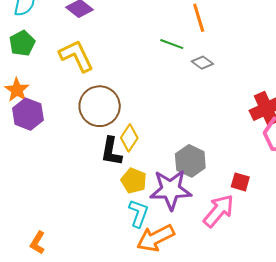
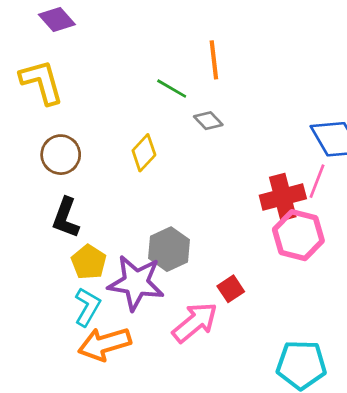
brown circle: (100, 106) -> (61, 155), size x0.7
yellow diamond: (129, 138) -> (144, 153), moved
red square: (240, 182) -> (231, 289), turned 30

